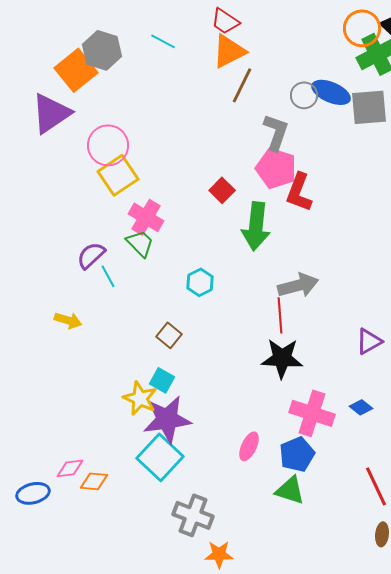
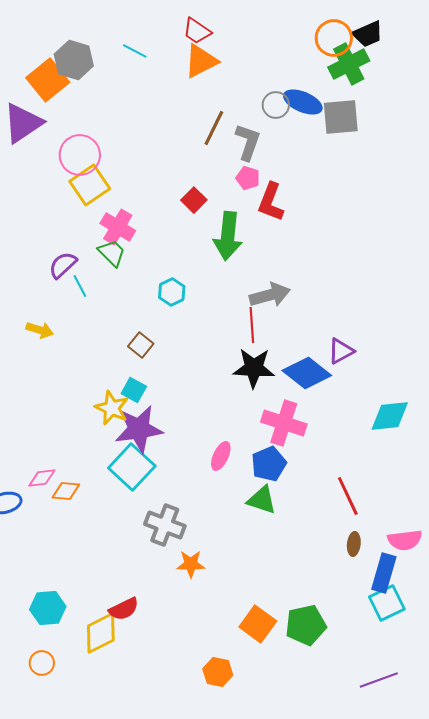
brown line: (242, 85) -> (214, 128), moved
pink pentagon: (276, 168) -> (248, 178), size x0.6
blue diamond: (361, 407) -> (307, 373), moved, size x2.0

